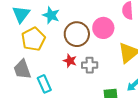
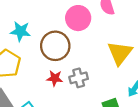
pink circle: (103, 28) -> (78, 18), moved

